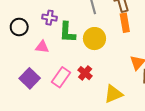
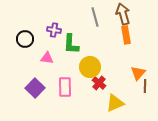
yellow circle: (94, 39) -> (90, 67), moved
red cross: (85, 73) -> (99, 83), moved
pink rectangle: (61, 77) -> (65, 87), turned -36

